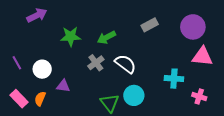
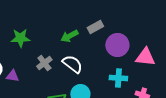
purple circle: (193, 27) -> (117, 45), moved
green arrow: (106, 37) -> (69, 36), moved
purple triangle: (63, 86) -> (12, 76), moved

